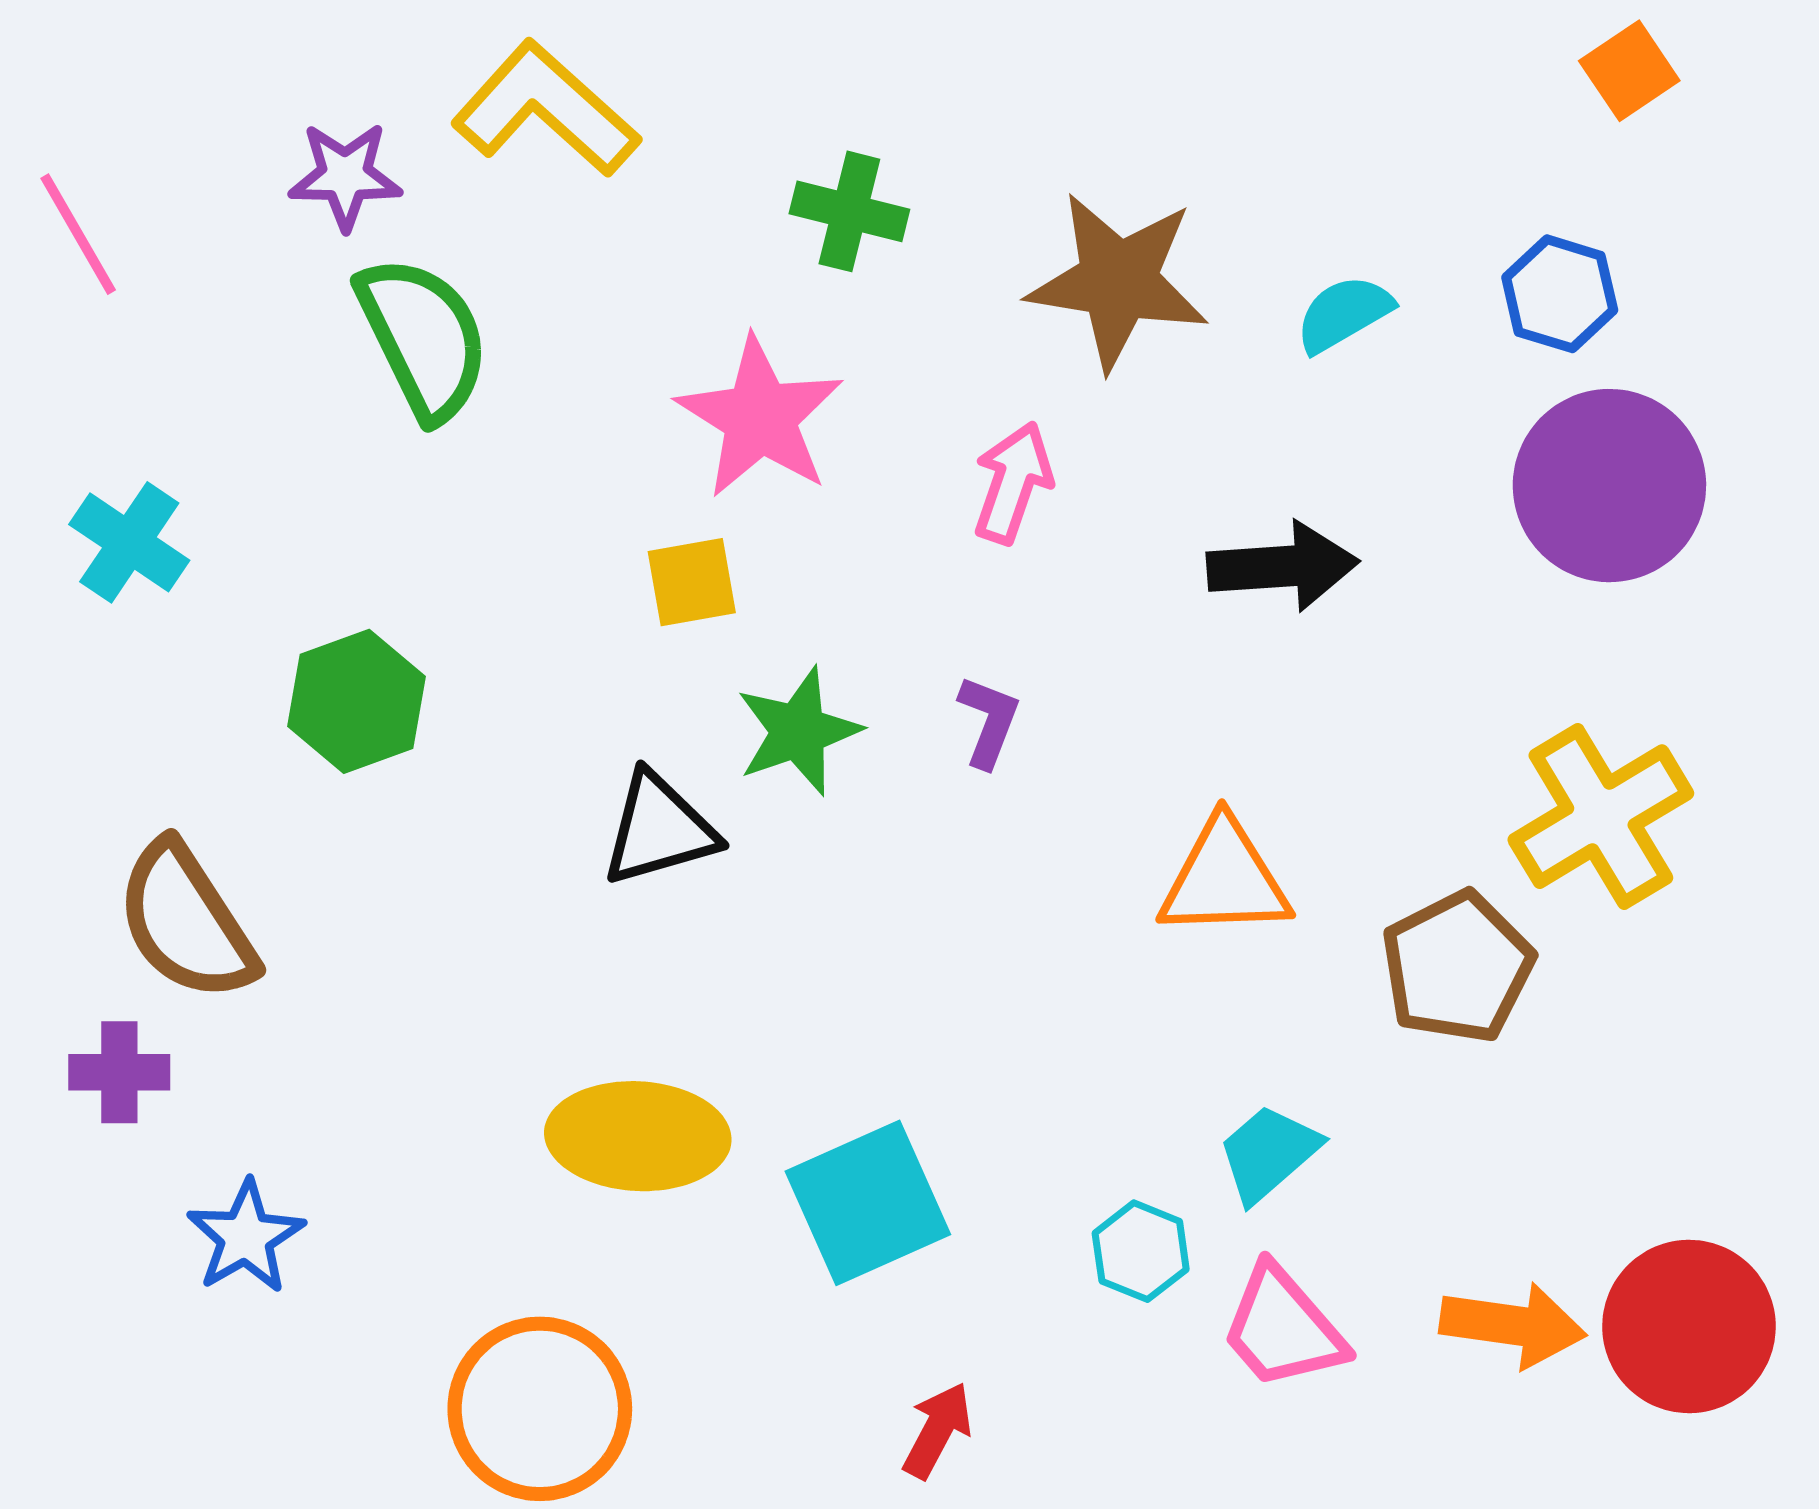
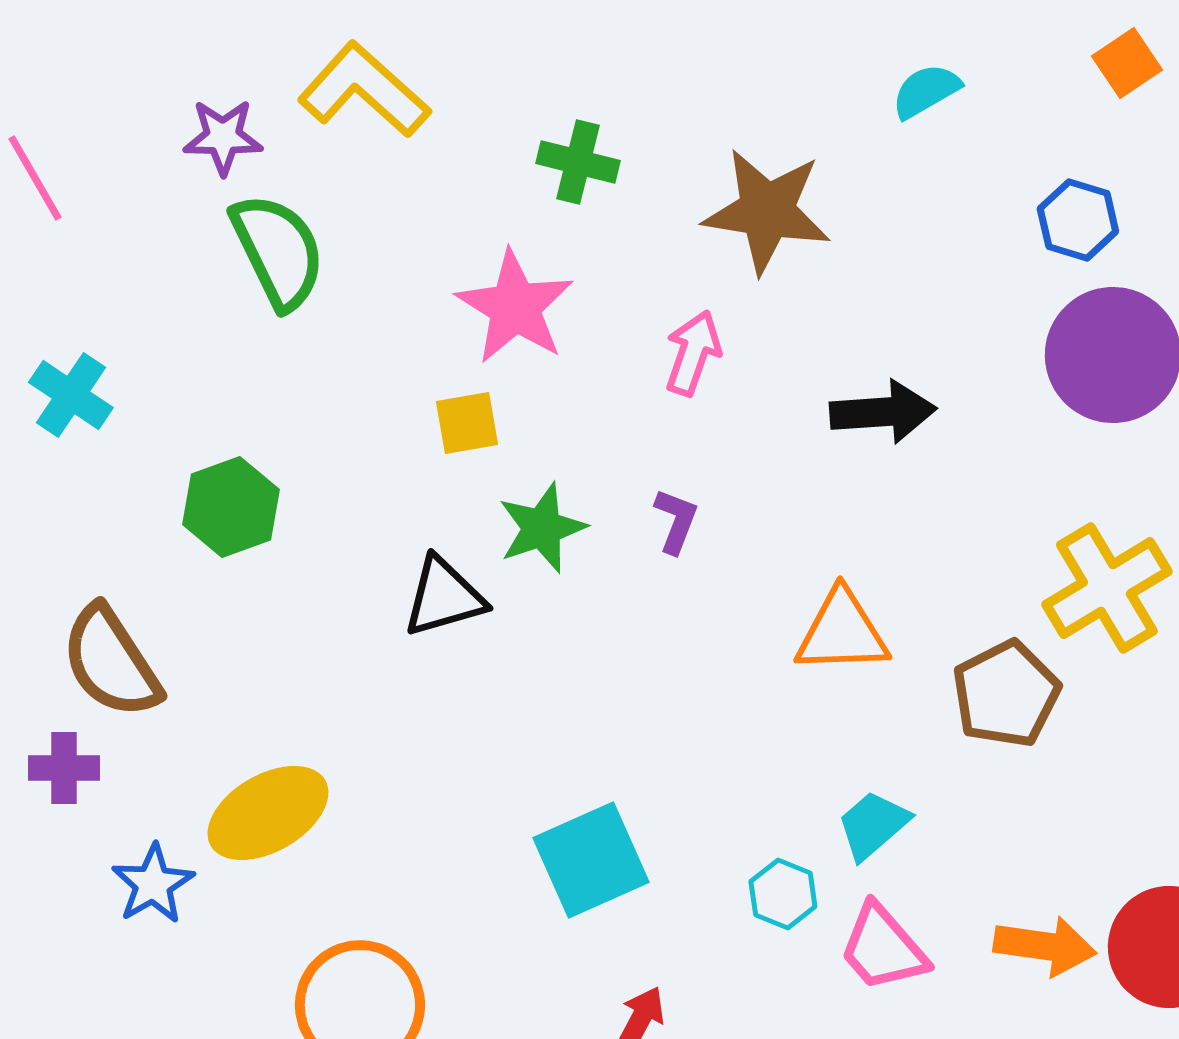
cyan semicircle: (1344, 314) -> (926, 91), moved
yellow ellipse: (638, 1136) -> (268, 813), moved, turned -33

